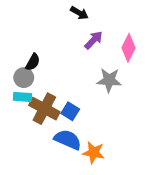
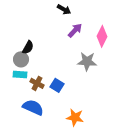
brown cross: (44, 109) -> (37, 83), size x0.6
blue semicircle: (68, 140) -> (33, 107), moved

